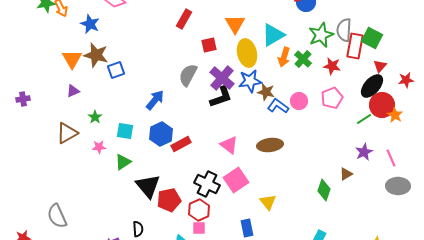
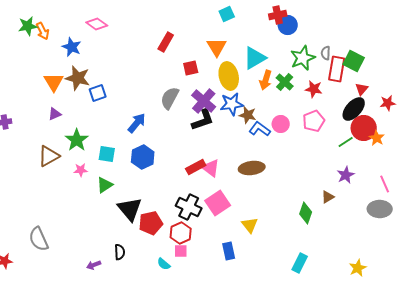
gray semicircle: (344, 30) -> (326, 53), size x0.6
green star: (95, 117) -> (77, 140), size x1.6
red rectangle: (181, 144) -> (196, 167), moved
pink line: (391, 158) -> (385, 184), moved

